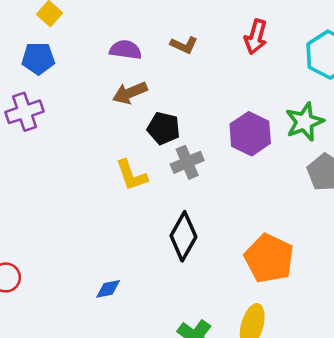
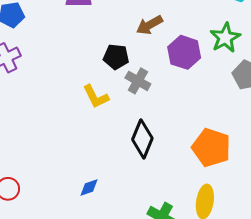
brown arrow: (130, 93) -> (149, 25), moved
gray cross: (187, 162) -> (138, 81), turned -30

